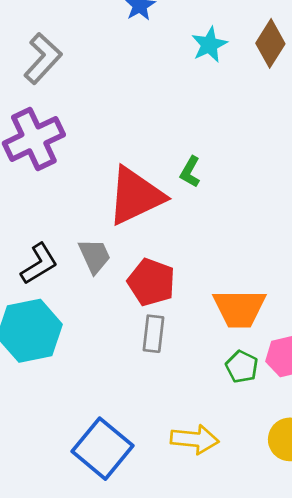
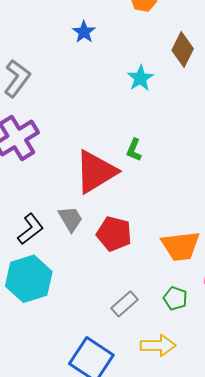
cyan star: (209, 45) -> (140, 78), moved
gray rectangle: (153, 334) -> (125, 304), moved, turned 48
green pentagon: (242, 367) -> (175, 298), moved

